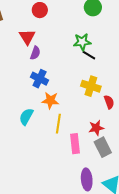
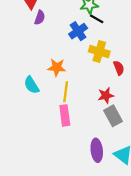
blue cross: (40, 79) -> (78, 31), moved, turned 30
cyan semicircle: (26, 117) -> (31, 85), turned -60
pink rectangle: (75, 144) -> (65, 115), moved

